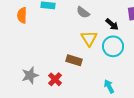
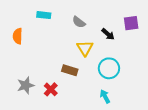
orange semicircle: (22, 15) -> (18, 36), moved
cyan circle: (113, 46) -> (109, 68), moved

